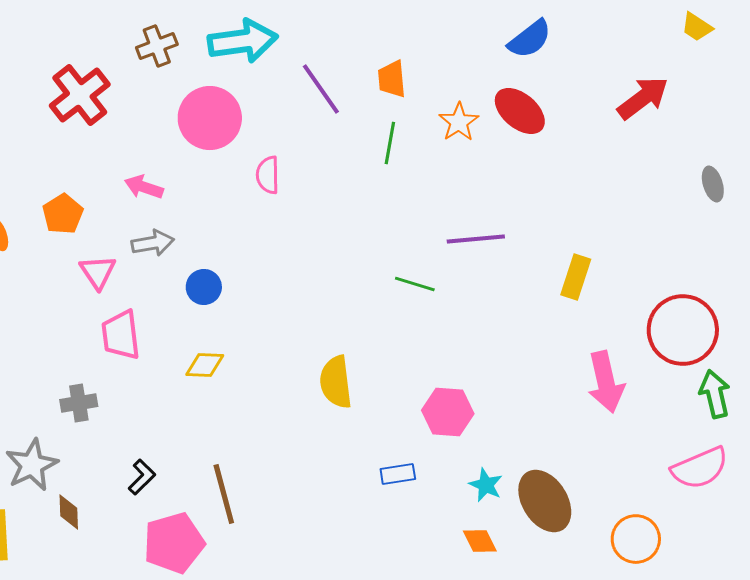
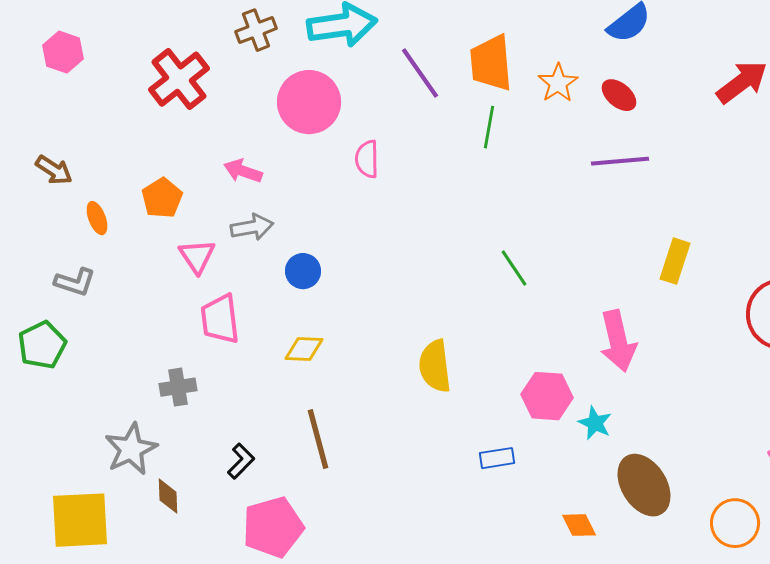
orange trapezoid: (392, 79) -> (491, 63), size x1.5
red ellipse: (520, 111) -> (619, 95), size x0.7
orange star: (459, 122) -> (558, 83), moved
purple line: (476, 239) -> (620, 161), moved
green line: (415, 284) -> (514, 268), turned 39
pink arrow: (606, 382) -> (618, 341), moved
cyan star: (486, 485) -> (595, 423), moved
brown line: (224, 494) -> (318, 439), moved

